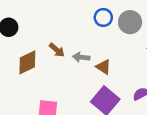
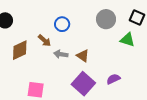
blue circle: (103, 17) -> (62, 24), moved
gray arrow: (81, 57) -> (61, 54), moved

